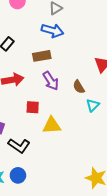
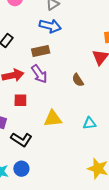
purple arrow: (51, 81) -> (39, 74), moved
cyan triangle: (93, 105) -> (89, 123), moved, turned 40
red square: (33, 107) -> (20, 100), moved

